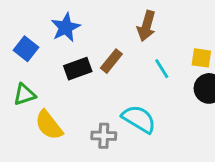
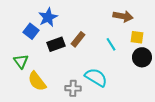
brown arrow: (146, 26) -> (123, 16), moved, turned -96
blue square: (26, 49) -> (31, 31), moved
green triangle: (24, 95) -> (21, 61), turned -49

